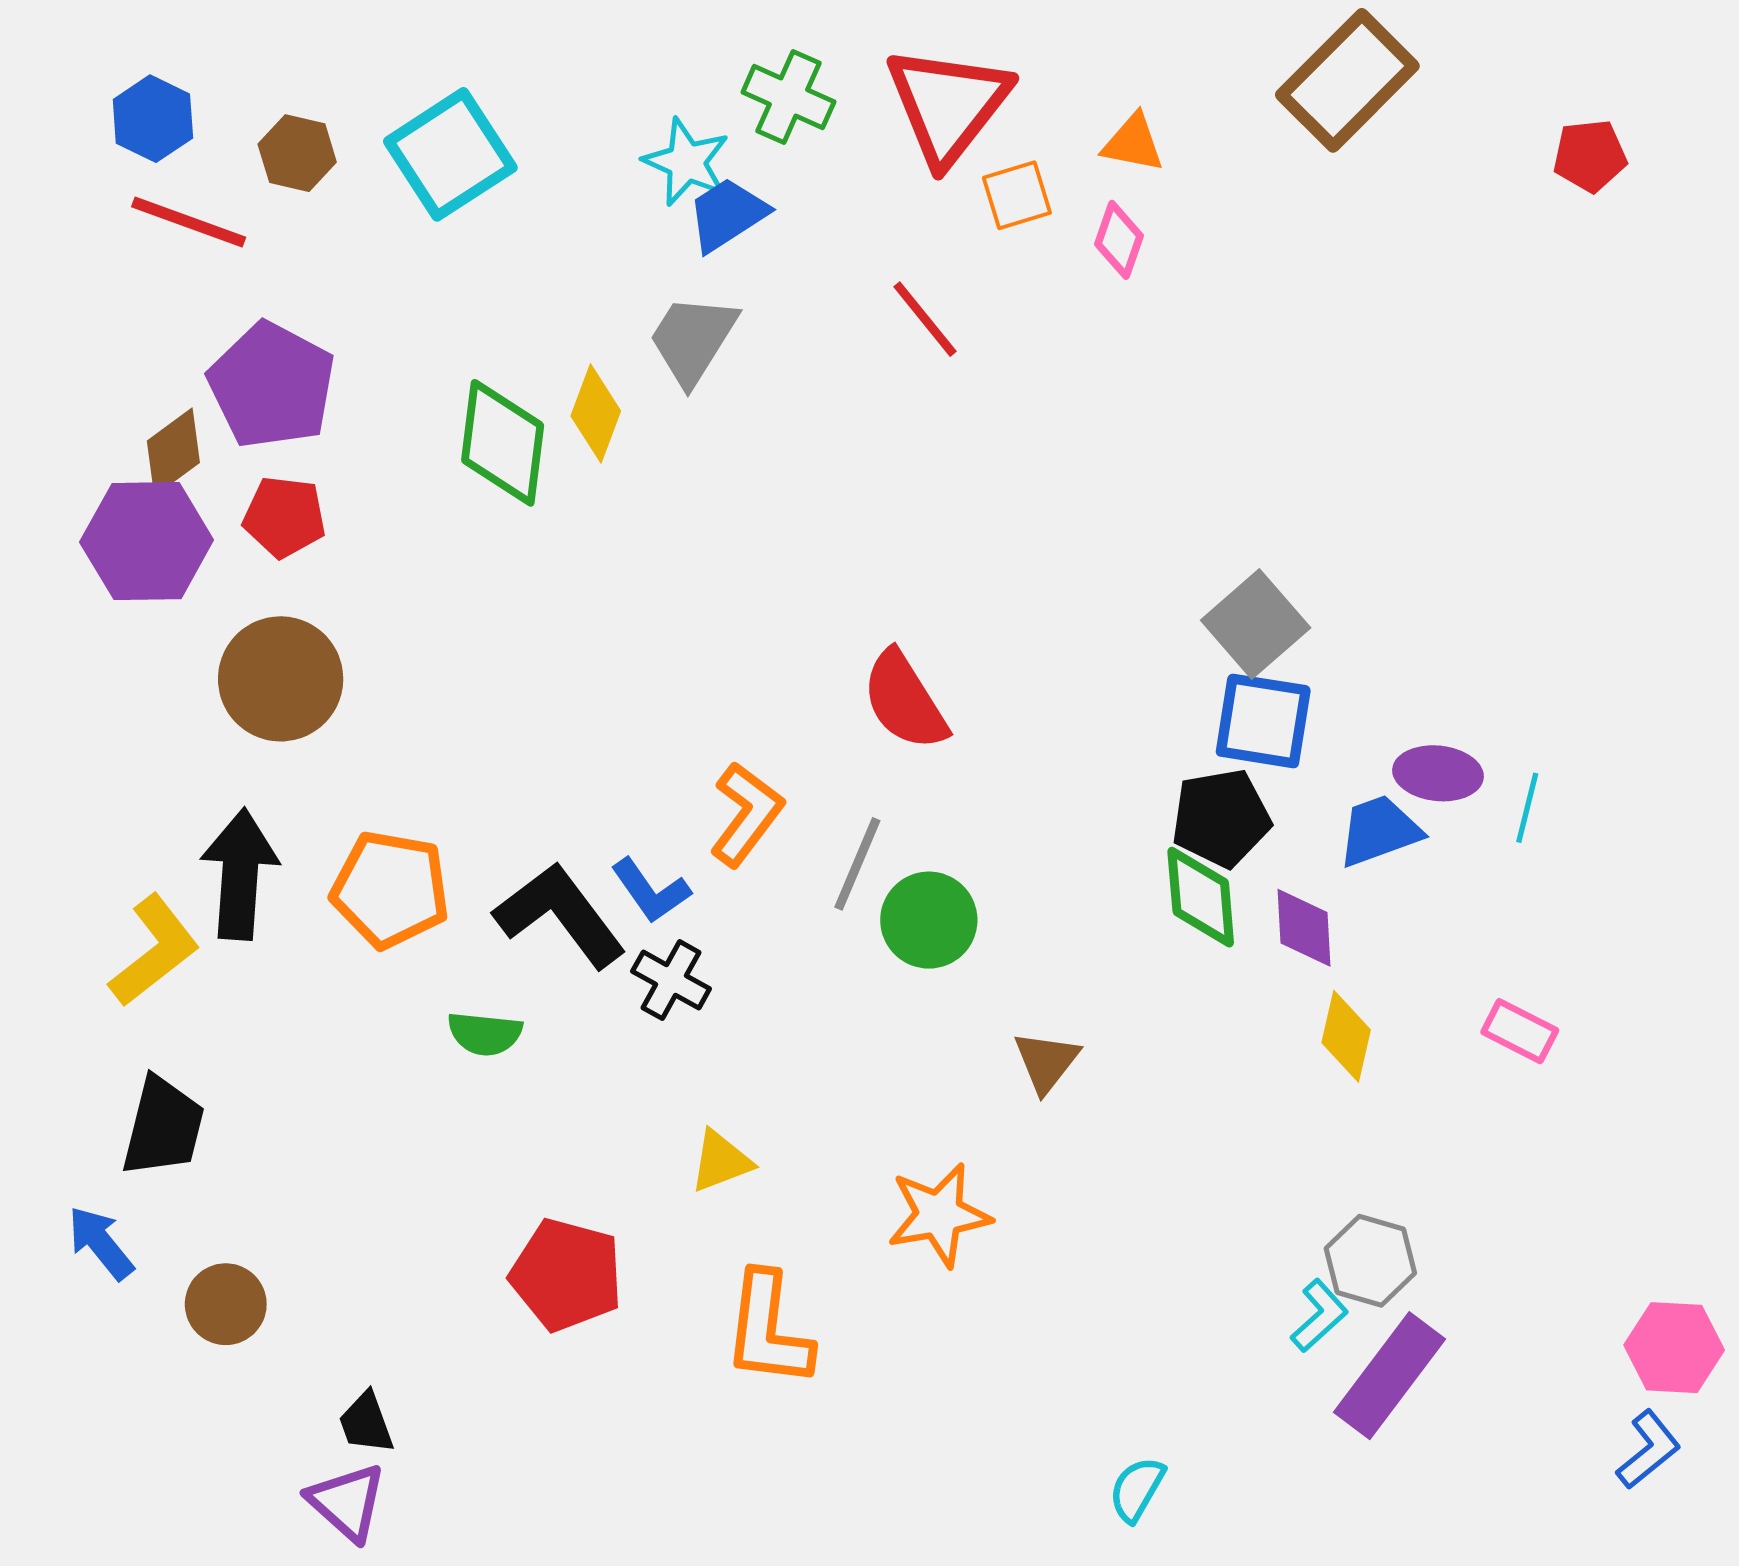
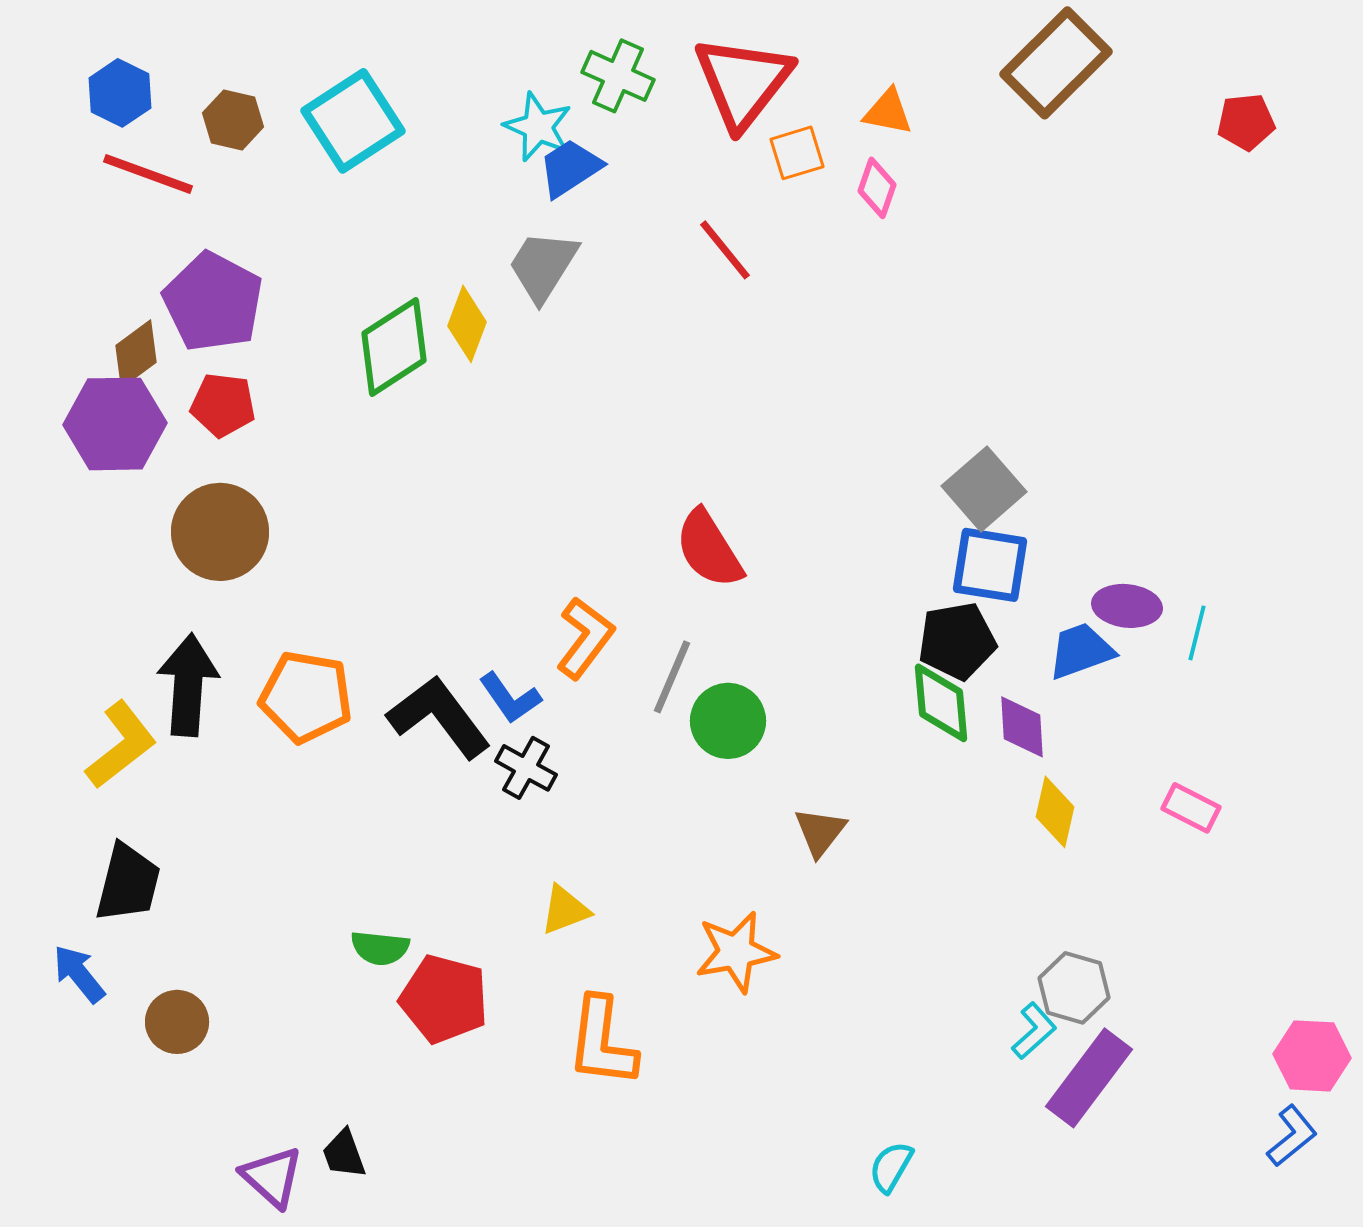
green diamond: (503, 443) -> (394, 347), turned 50
green semicircle: (485, 1034) -> (380, 948), moved
black trapezoid: (366, 1423) -> (344, 1154), moved

